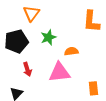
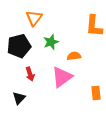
pink triangle: (59, 72) -> (62, 77), turned -30

